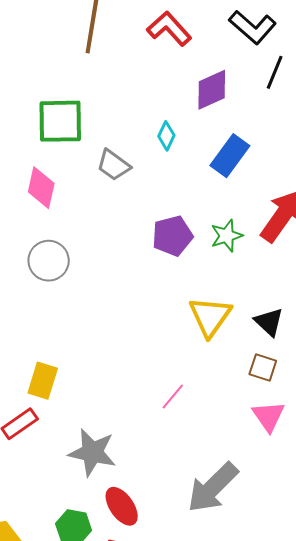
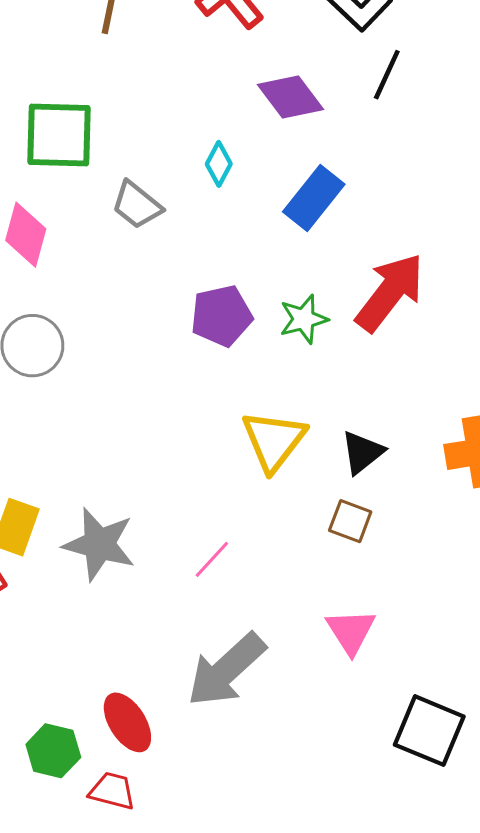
purple diamond: (212, 90) -> (290, 97), turned 75
black triangle: (269, 322) -> (362, 452), turned 36
pink triangle: (268, 416) -> (351, 631), moved
gray star: (92, 452) -> (99, 544), moved
gray arrow: (213, 487) -> (226, 670), moved

